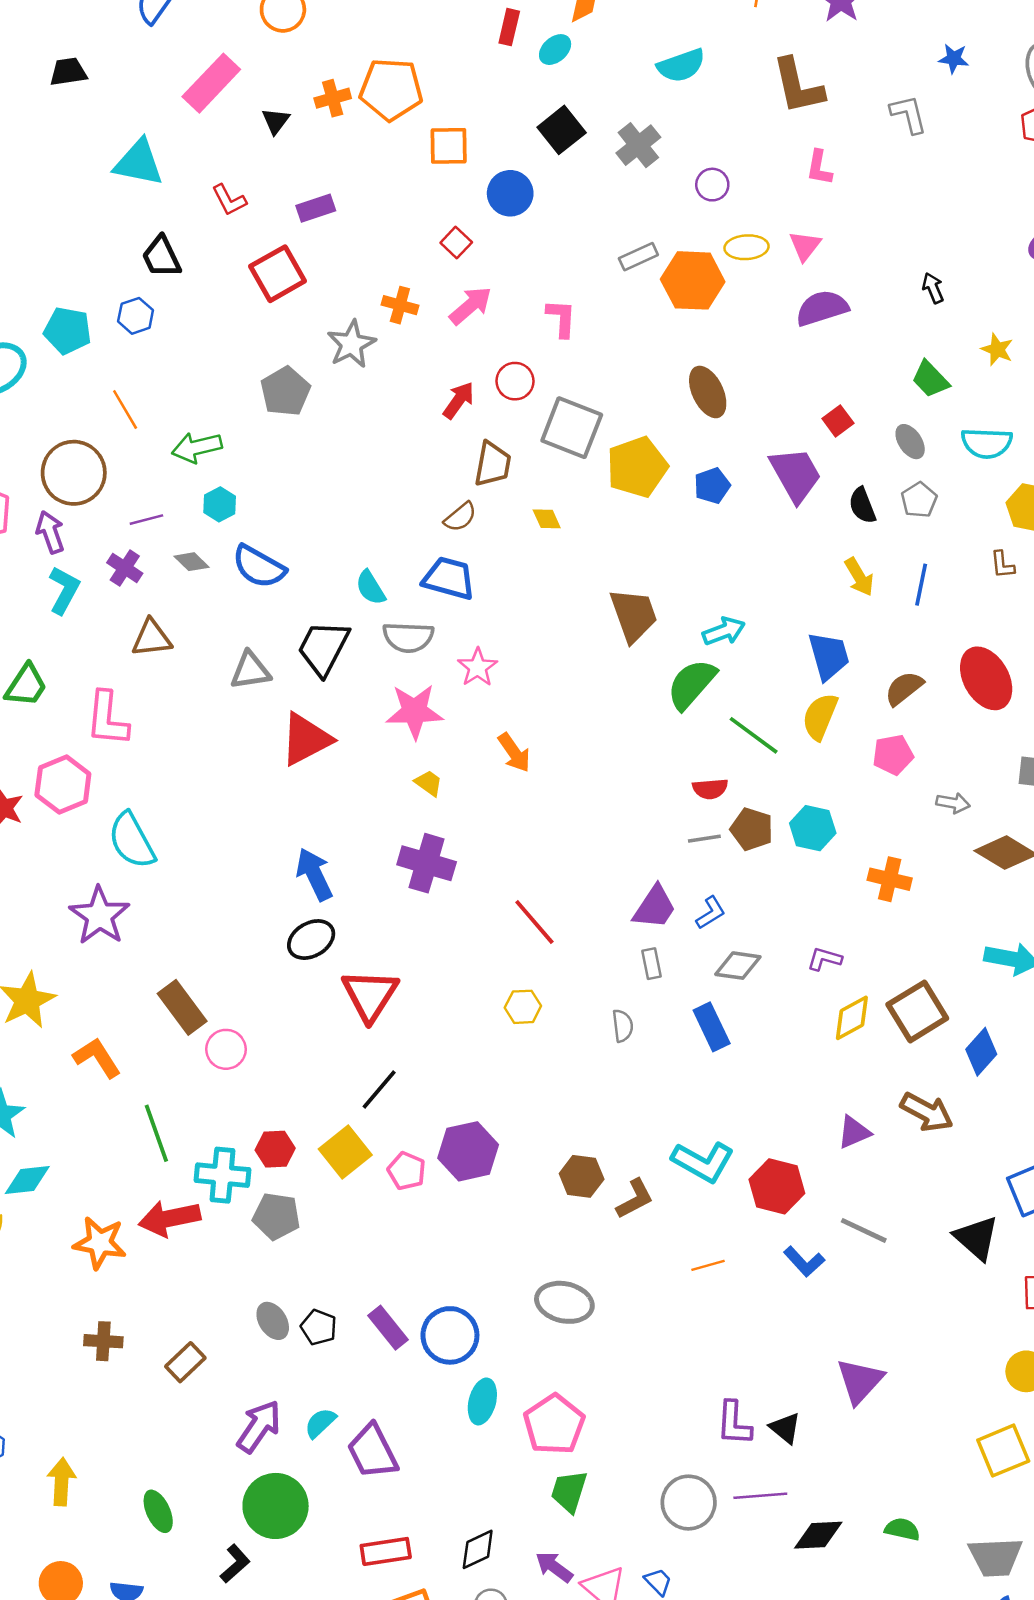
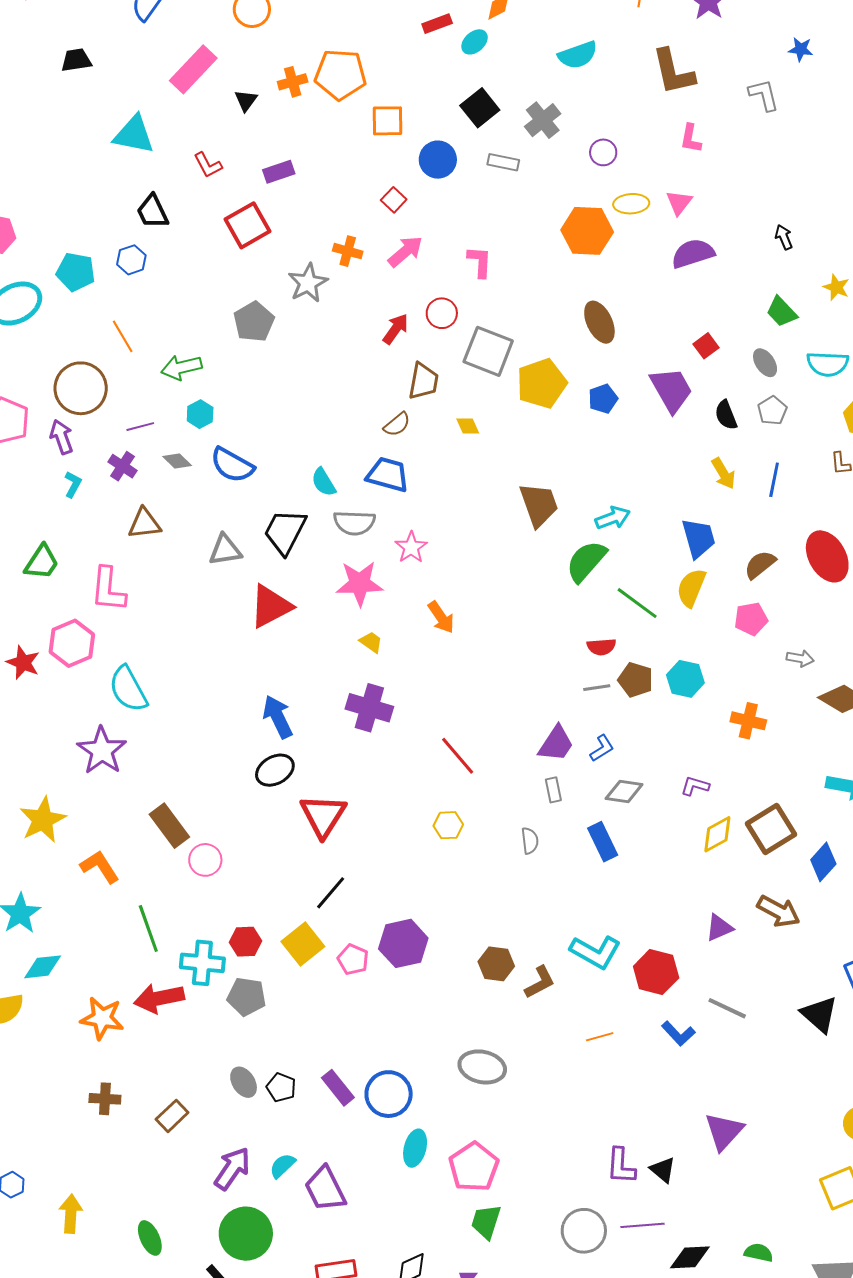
red rectangle: (509, 27) -> (437, 24), turned 56
gray rectangle: (638, 257) -> (503, 162), moved, turned 36
cyan L-shape: (64, 590) -> (73, 484), size x0.7

